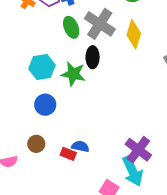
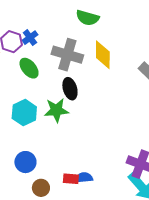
green ellipse: (71, 27) -> (29, 68), moved
blue circle: (45, 105) -> (25, 162), moved
red rectangle: (68, 154) -> (71, 179), moved

